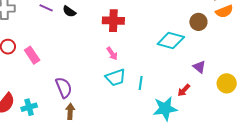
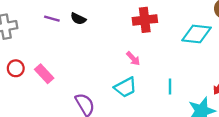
red cross: (113, 21) -> (145, 20), moved
cyan trapezoid: (116, 78) -> (125, 87), moved

